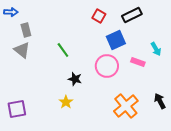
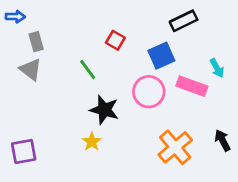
red square: (99, 16) -> (115, 40), moved
pink rectangle: (138, 62) -> (192, 86), size x1.5
black star: (75, 79) -> (104, 110), size x1.5

